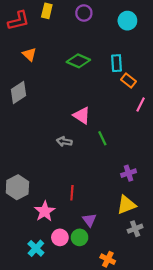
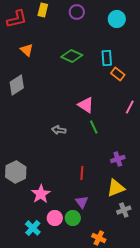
pink line: (141, 104) -> (130, 107), moved
pink triangle: (82, 115) -> (86, 105), moved
red line: (72, 193) -> (82, 173), moved

